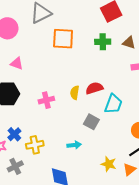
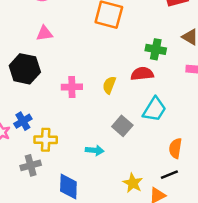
green cross: (103, 42) -> (156, 49), moved
pink triangle: (17, 63) -> (44, 33), turned -40
red semicircle: (94, 88) -> (142, 74), moved
gray cross: (15, 166) -> (31, 165), moved

